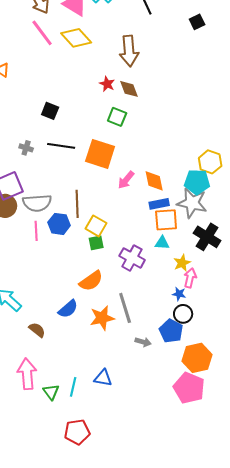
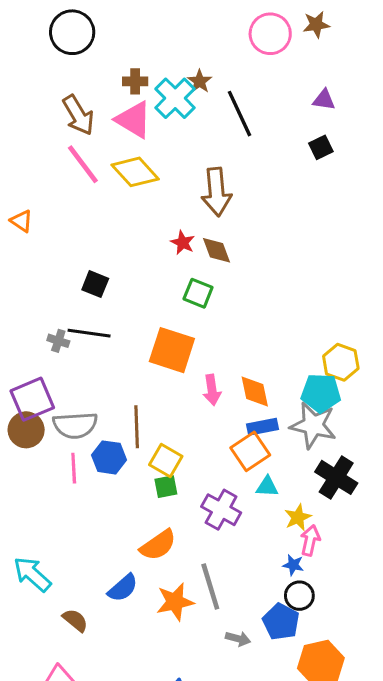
black line: (61, 146) -> (89, 333), moved
pink arrow: (126, 180) -> (212, 390), turned -48
orange square: (166, 220) -> (250, 451), moved, turned -30

